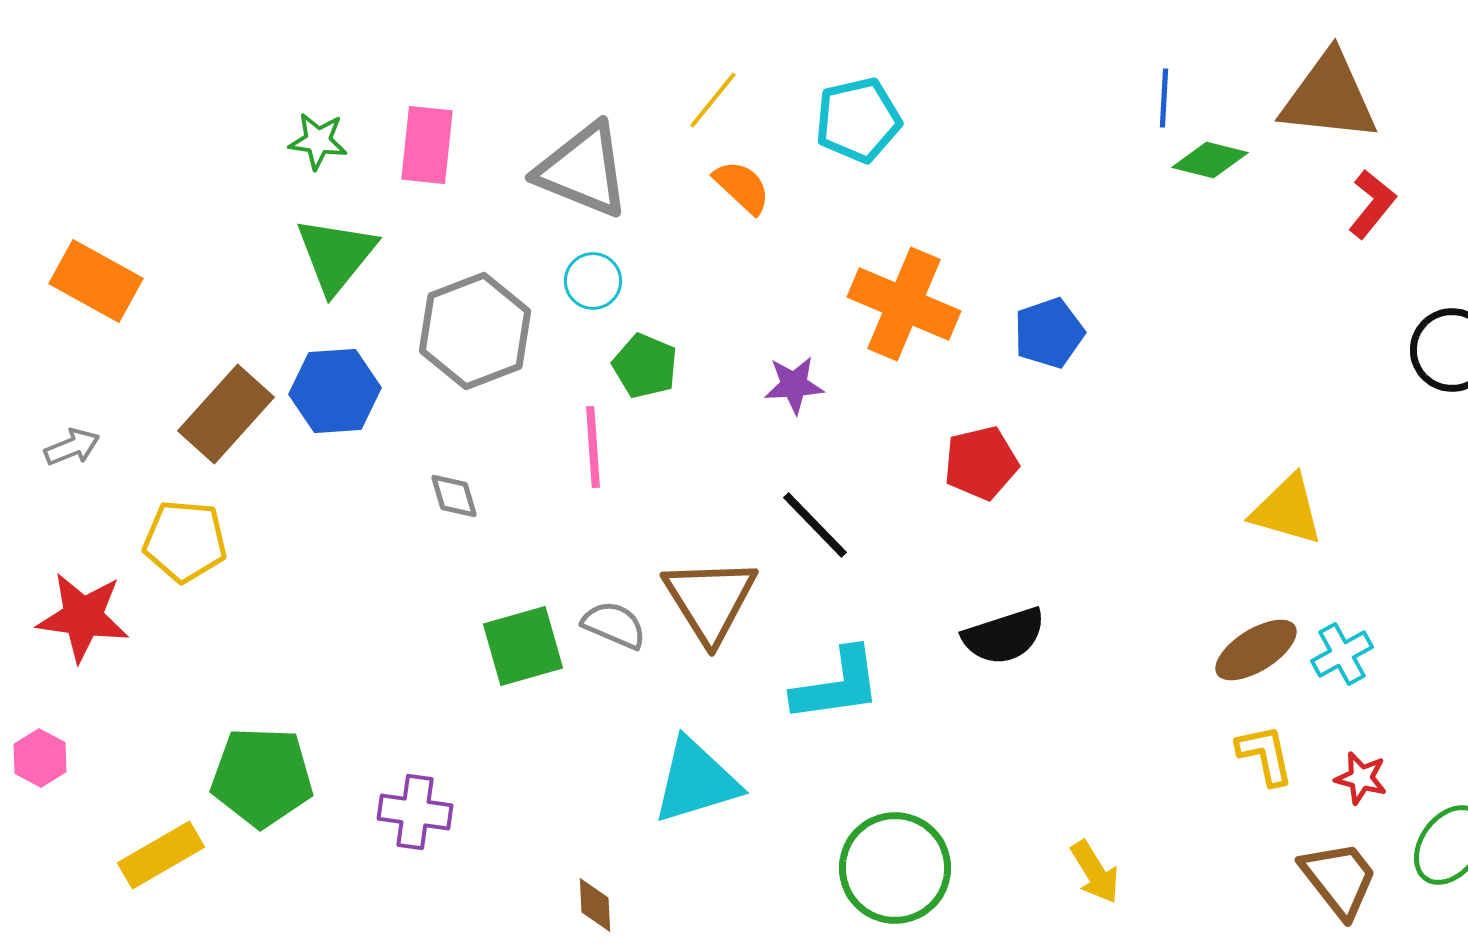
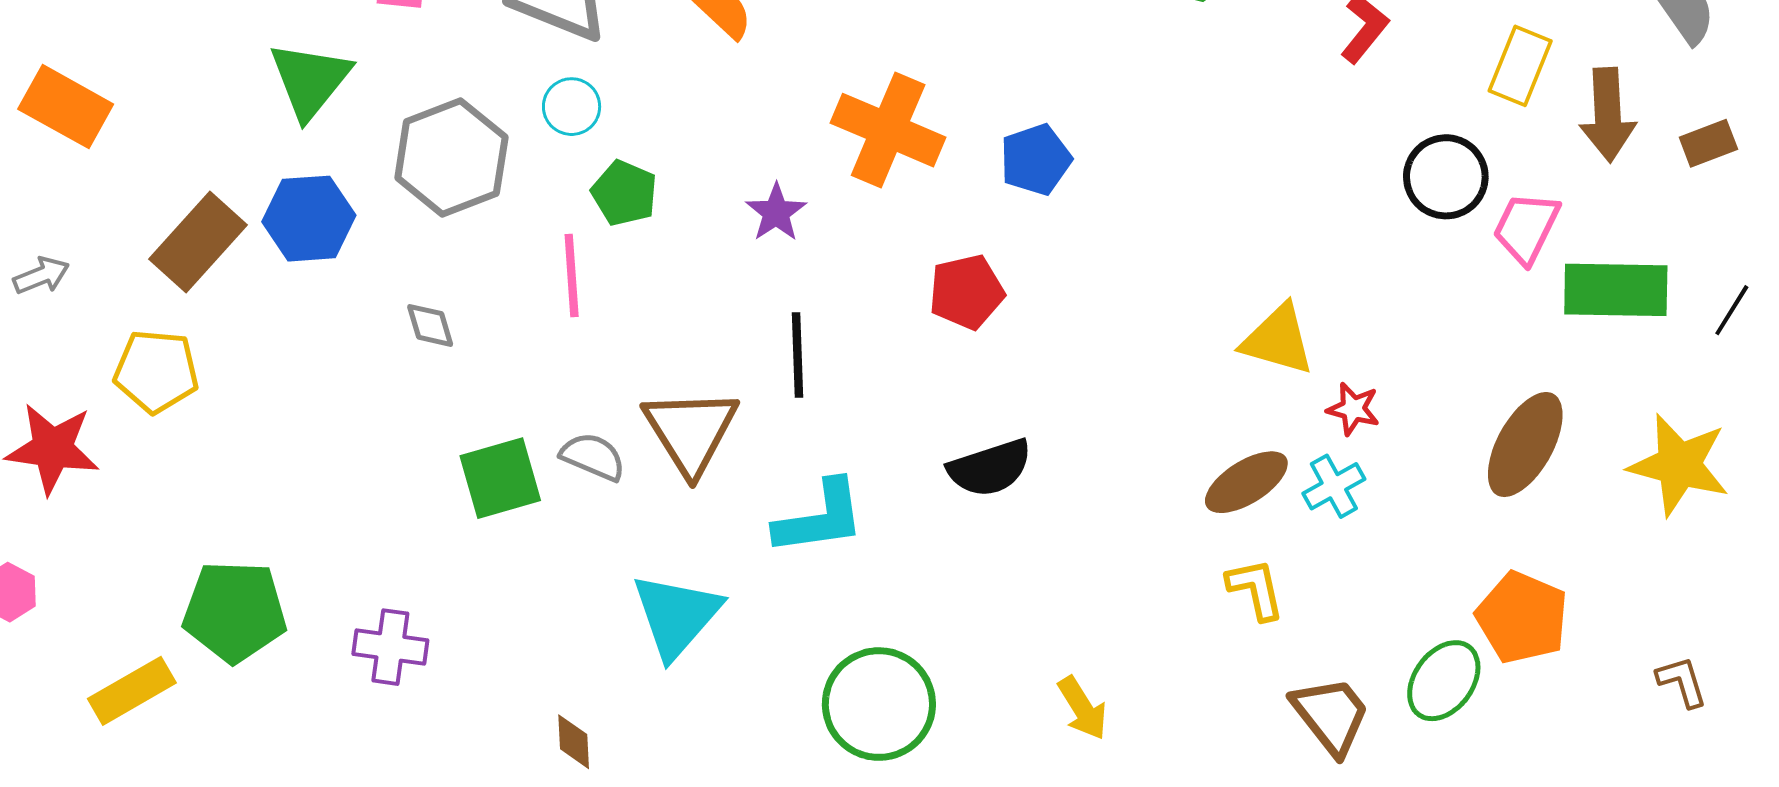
purple star: (794, 385) -> (776, 212), turned -30
black line: (815, 525) -> (797, 355), turned 42
red star: (1361, 778) -> (1353, 409), moved
cyan triangle: (696, 781) -> (676, 616), turned -32

